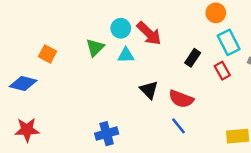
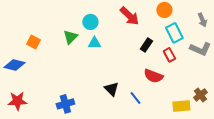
red arrow: (149, 33) -> (129, 16), moved
black triangle: (149, 90) -> (111, 89), moved
red semicircle: (181, 99) -> (153, 76), moved
blue cross: (107, 134) -> (65, 104), moved

